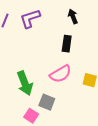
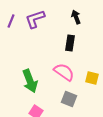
pink semicircle: (60, 74) -> (64, 72), turned -115
gray square: (47, 102) -> (69, 99), moved

